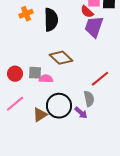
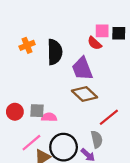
purple trapezoid: (94, 27) -> (82, 69), moved, turned -40
brown diamond: (61, 58) -> (85, 94), moved
pink line: (15, 104) -> (31, 143), moved

